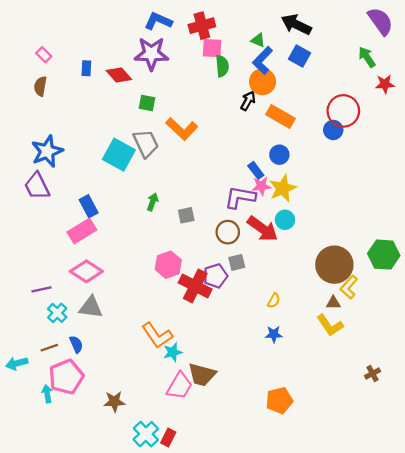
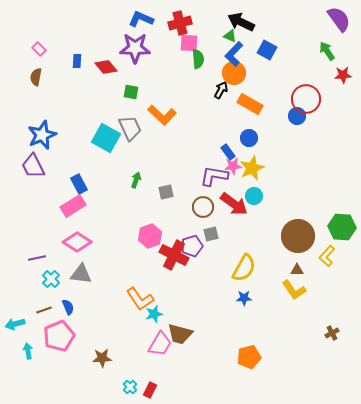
black arrow: (296, 25) -> (241, 22), moved
yellow L-shape: (349, 287) -> (327, 256), moved
yellow semicircle: (274, 301) -> (244, 268), size x2.0
cyan arrow: (47, 394) -> (28, 351), moved
cyan cross: (146, 434) -> (130, 387), size x0.6

